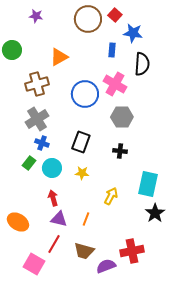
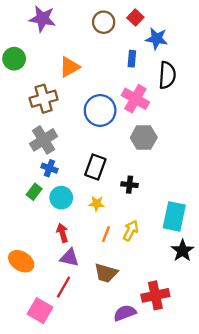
purple star: (36, 16) -> (42, 19), size x1.6
brown circle: (88, 19) -> (104, 22), size x0.7
black cross: (120, 151) -> (130, 185), moved
orange line: (86, 219) -> (106, 234), moved
brown trapezoid: (84, 251) -> (106, 273), moved

